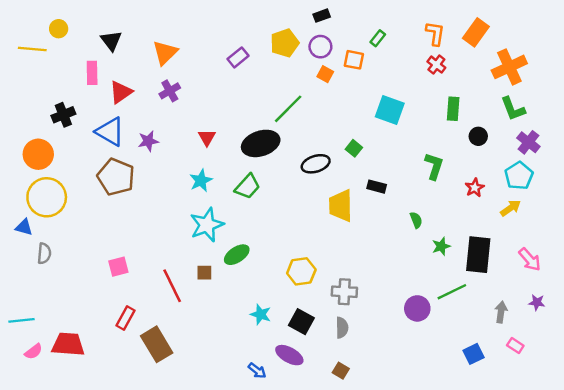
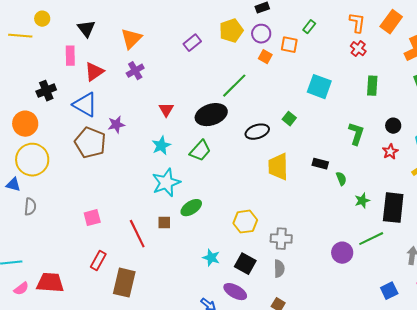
black circle: (478, 136) -> (393, 126), moved
purple star: (148, 141) -> (116, 125), moved
black rectangle: (377, 187) -> (320, 164), moved
brown rectangle: (157, 344) -> (124, 283), turned 44

